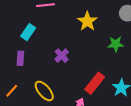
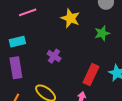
cyan rectangle: (28, 32) -> (17, 42), turned 56
purple rectangle: (20, 58) -> (16, 68), size x1.5

